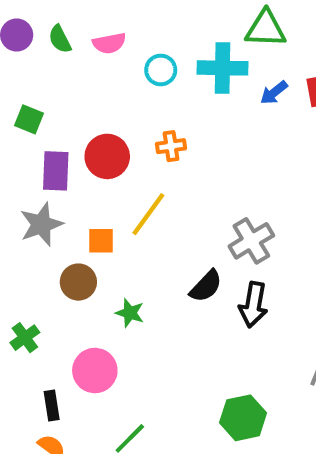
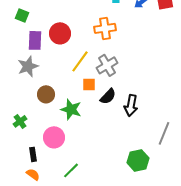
orange cross: (171, 146) -> (105, 28), moved, size x1.5
orange square: (101, 241) -> (89, 84), moved
gray cross: (251, 241) -> (107, 65), moved
green star: (130, 313) -> (71, 109), size x1.5
green hexagon: (243, 418) -> (138, 160), moved

